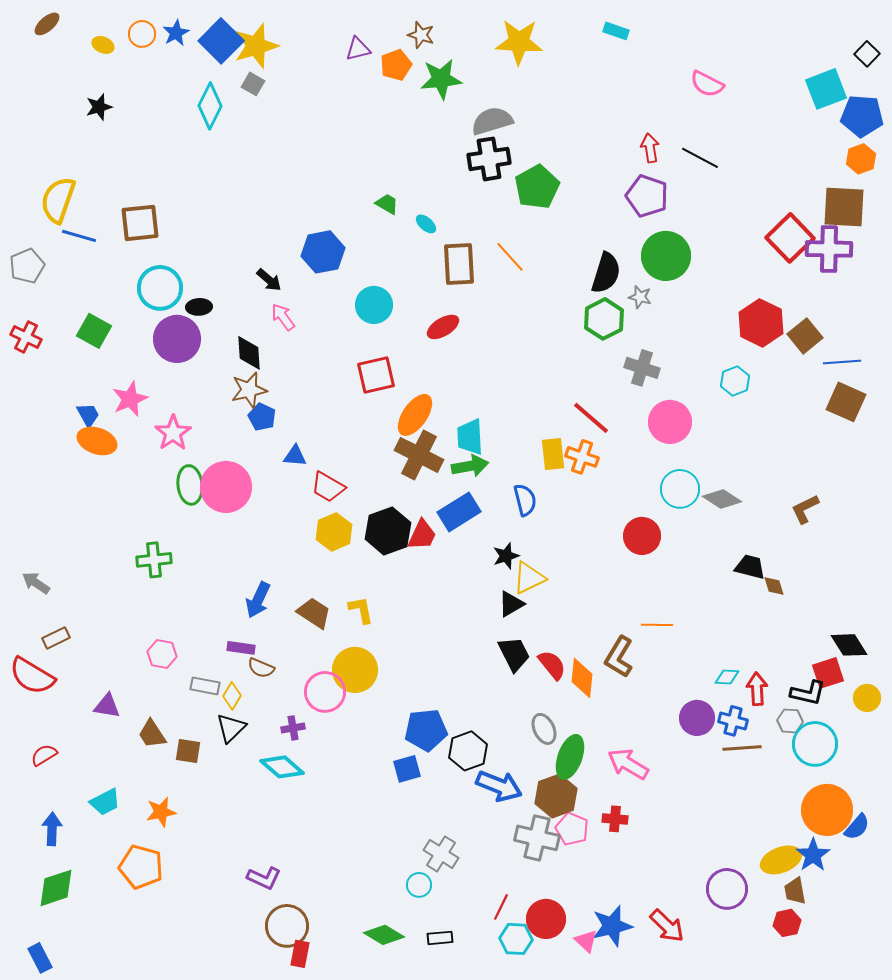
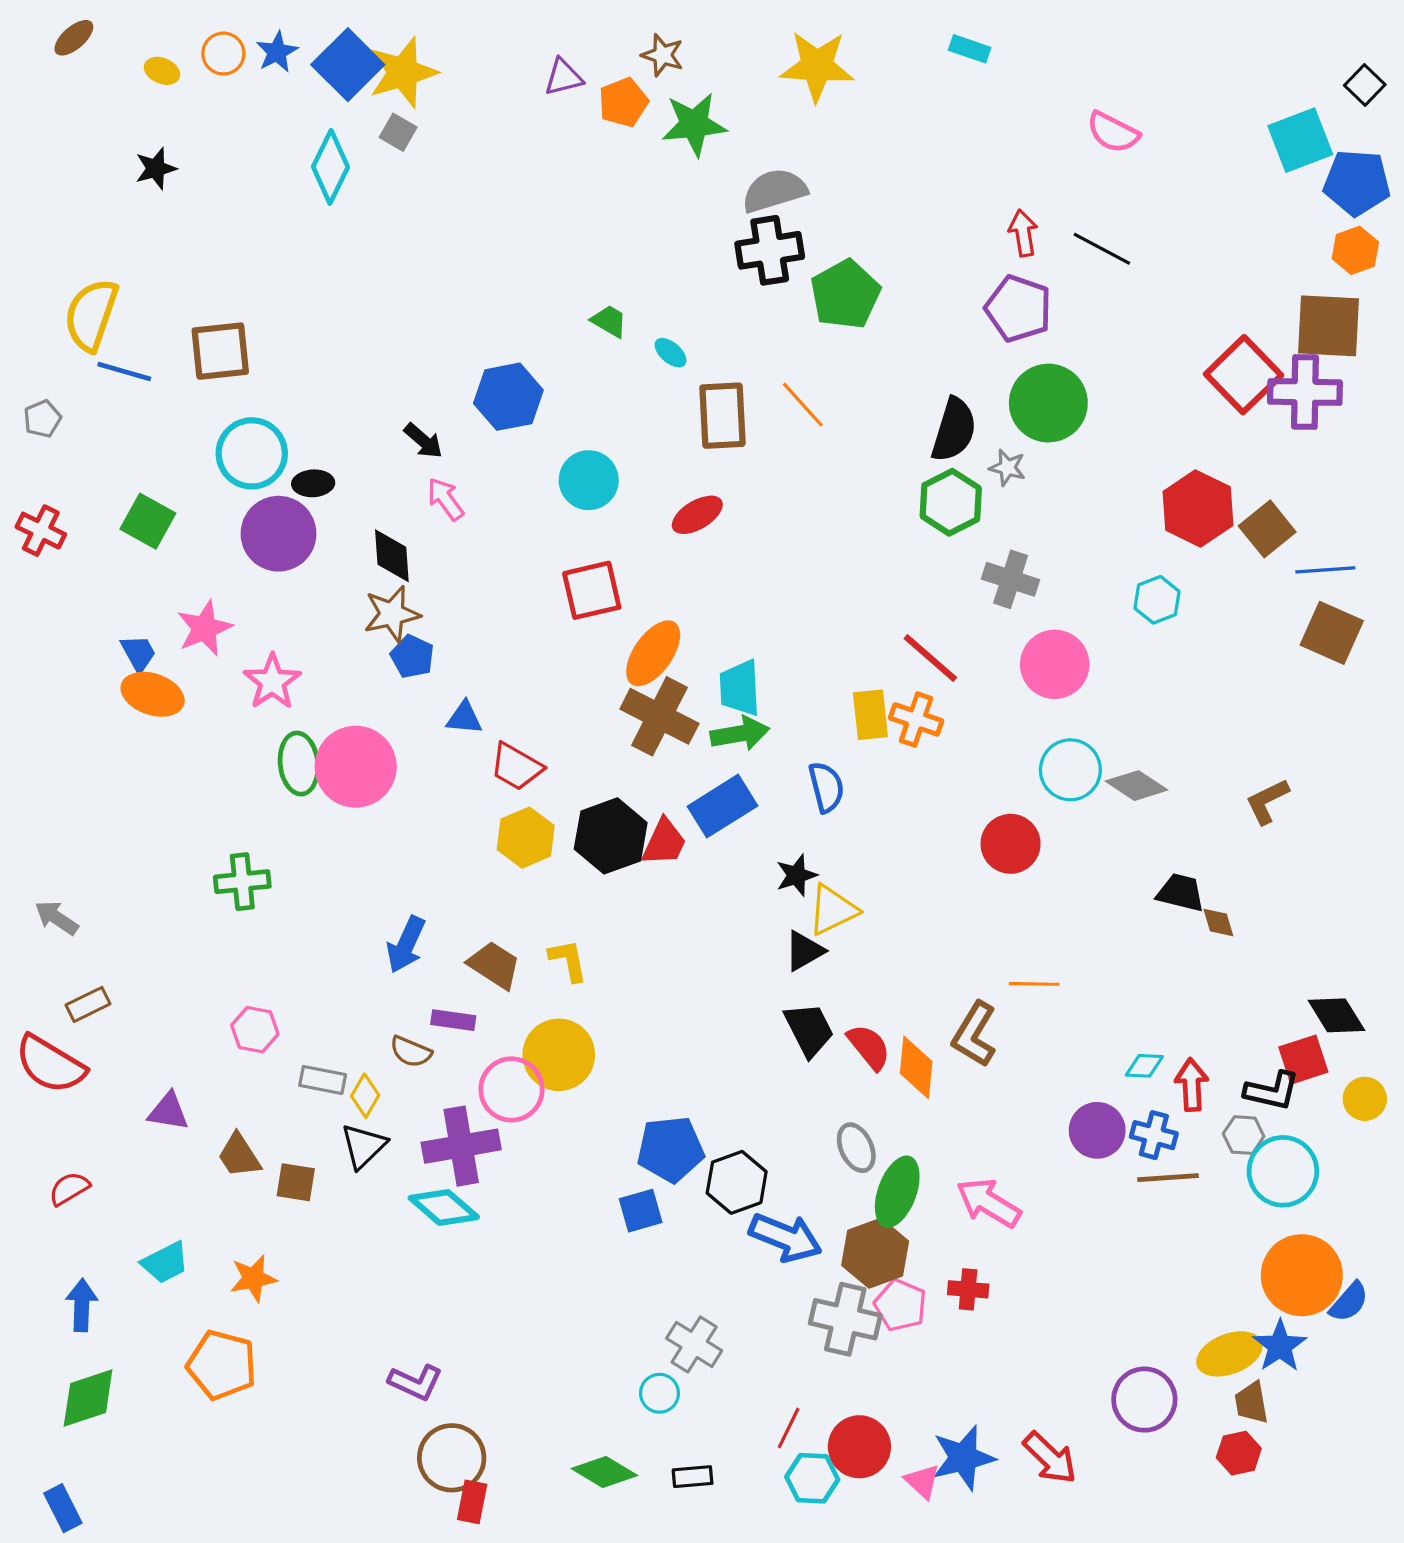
gray pentagon: (27, 266) -> (42, 419), size x0.7
purple rectangle: (241, 648) -> (453, 1020), moved
purple cross: (293, 728) -> (461, 1146), size x2.0

